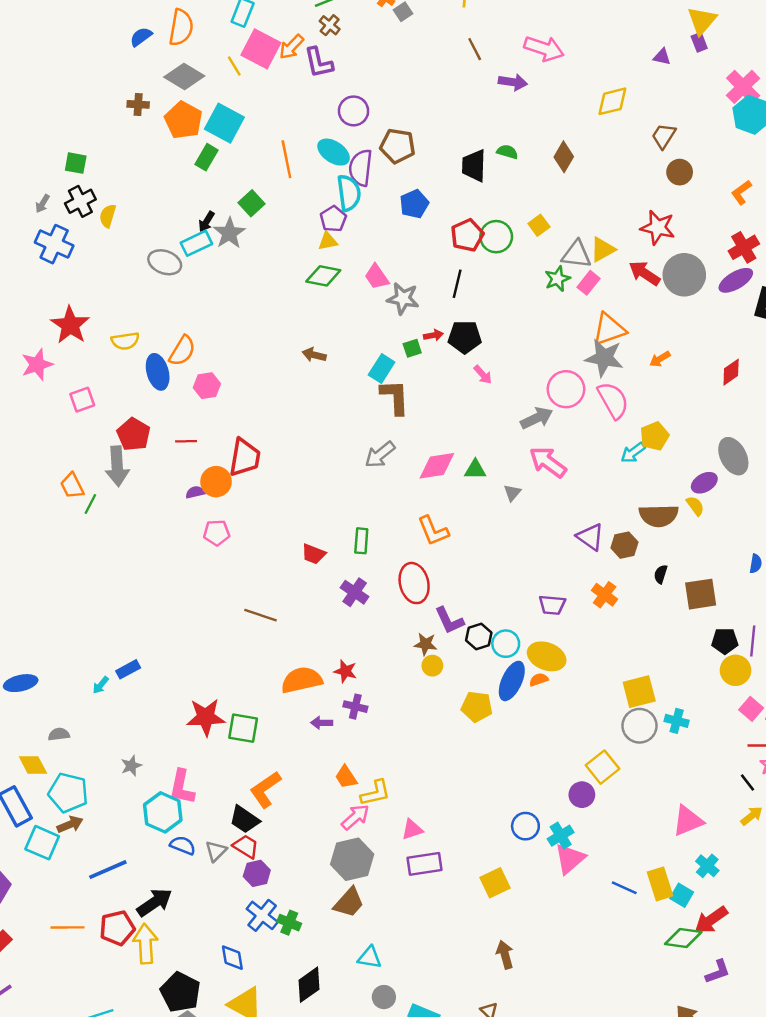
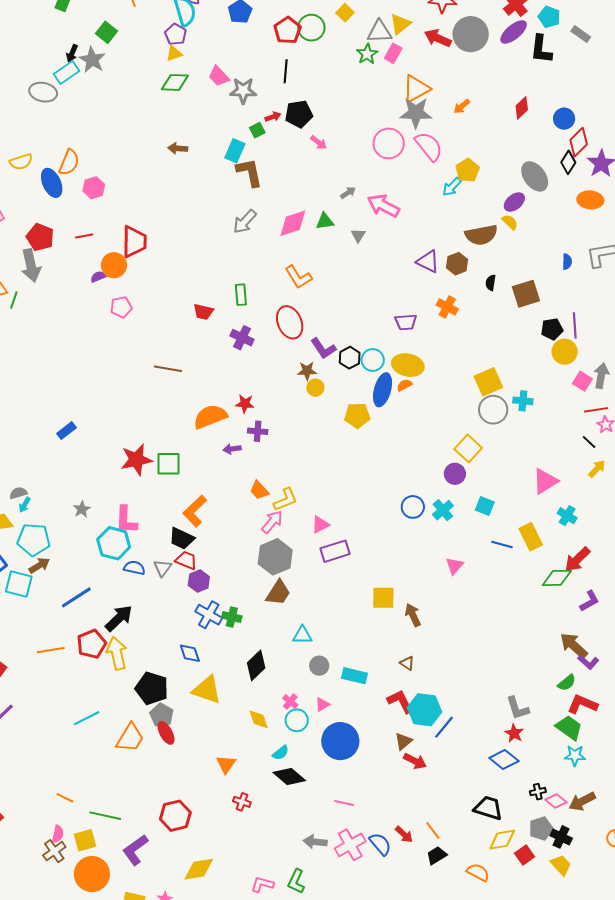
gray arrow: (537, 418) -> (348, 193), moved, size x0.6
cyan arrow: (101, 685) -> (25, 505), moved
pink triangle: (570, 859) -> (454, 566), moved, size x0.7
yellow square: (495, 883) -> (383, 598), moved, turned 35
cyan square: (682, 895) -> (485, 506), moved

